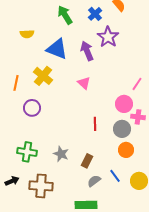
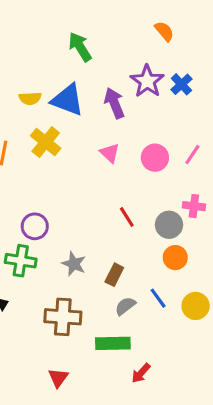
blue cross: (95, 14) -> (181, 84), moved
yellow semicircle: (27, 34) -> (30, 98), moved
pink circle: (124, 104) -> (155, 158), moved
purple circle: (32, 108) -> (35, 226), moved
red line: (95, 124) -> (127, 217), turned -32
brown cross: (41, 186) -> (63, 317), moved

